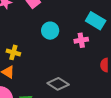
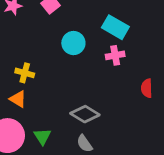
cyan rectangle: (96, 21) -> (115, 27), moved

